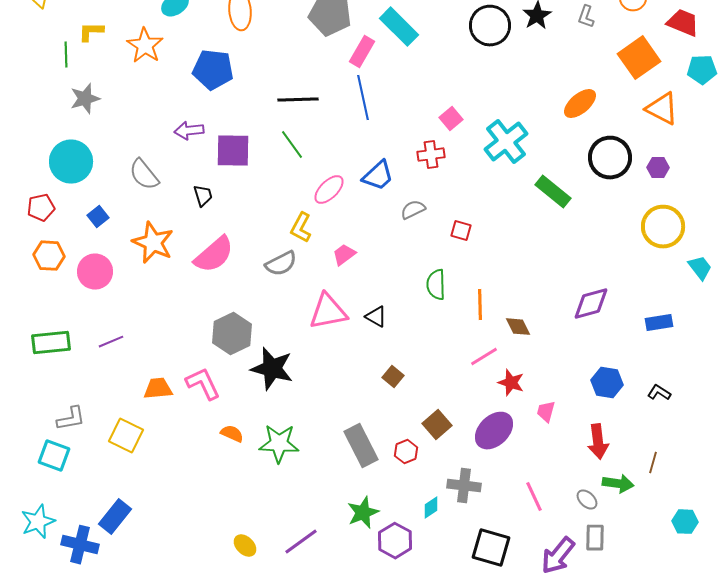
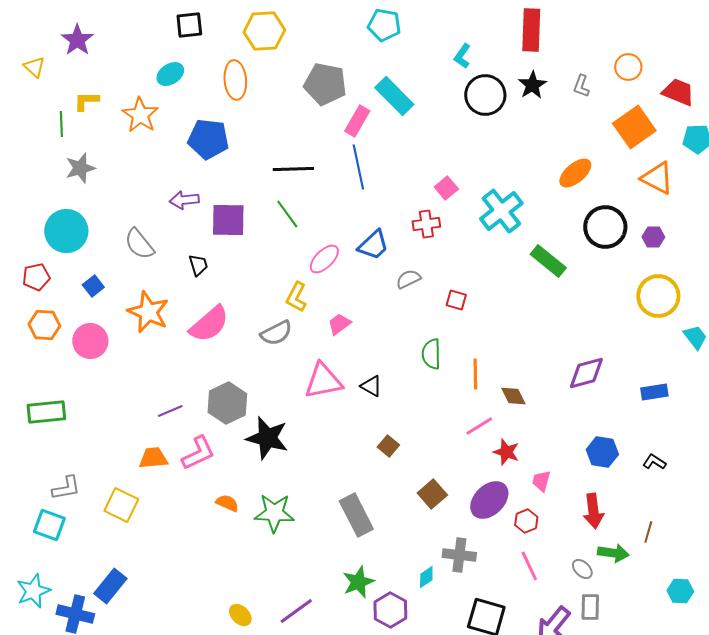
purple line: (111, 342) -> (170, 411), moved
pink L-shape: (203, 384) -> (198, 453), turned 90
red hexagon: (406, 452) -> (526, 521), moved

